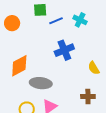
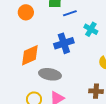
cyan cross: (80, 20) -> (91, 29), moved
blue cross: (64, 50) -> (64, 43), moved

